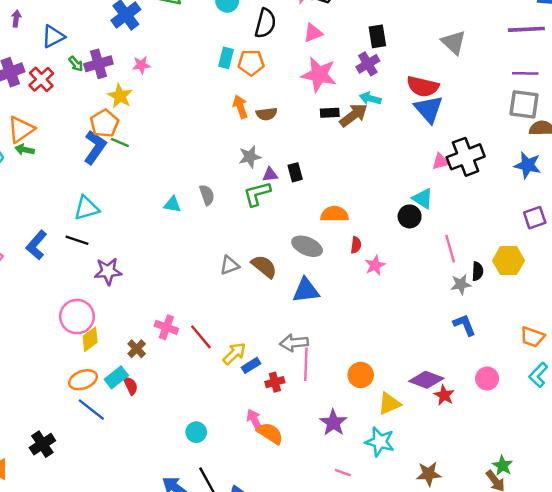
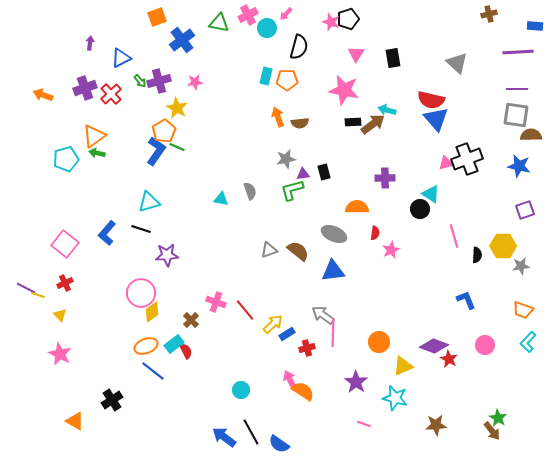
pink triangle: (313, 33) -> (356, 54), moved, turned -36
purple cross: (368, 64) -> (385, 178), moved, turned 30
gray star: (461, 284) -> (521, 266), moved
gray arrow: (294, 343) -> (323, 315), turned 40

